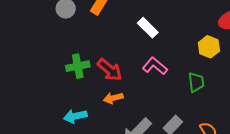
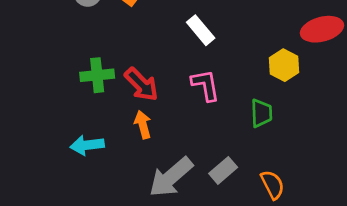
pink L-shape: (155, 66) -> (206, 85), turned 35
orange arrow: (113, 98) -> (143, 125), turned 84

